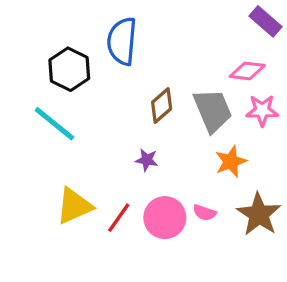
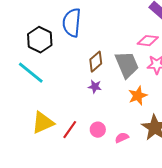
purple star: (147, 160) -> (95, 87), moved
pink semicircle: (204, 213) -> (122, 138), moved, turned 136
pink circle: (165, 218) -> (98, 130), size x0.6

